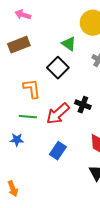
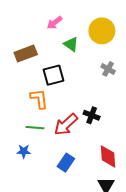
pink arrow: (23, 15) -> (55, 23), moved, turned -56
green triangle: (69, 44) -> (71, 44), moved
black square: (58, 68) -> (54, 75), moved, turned 30

